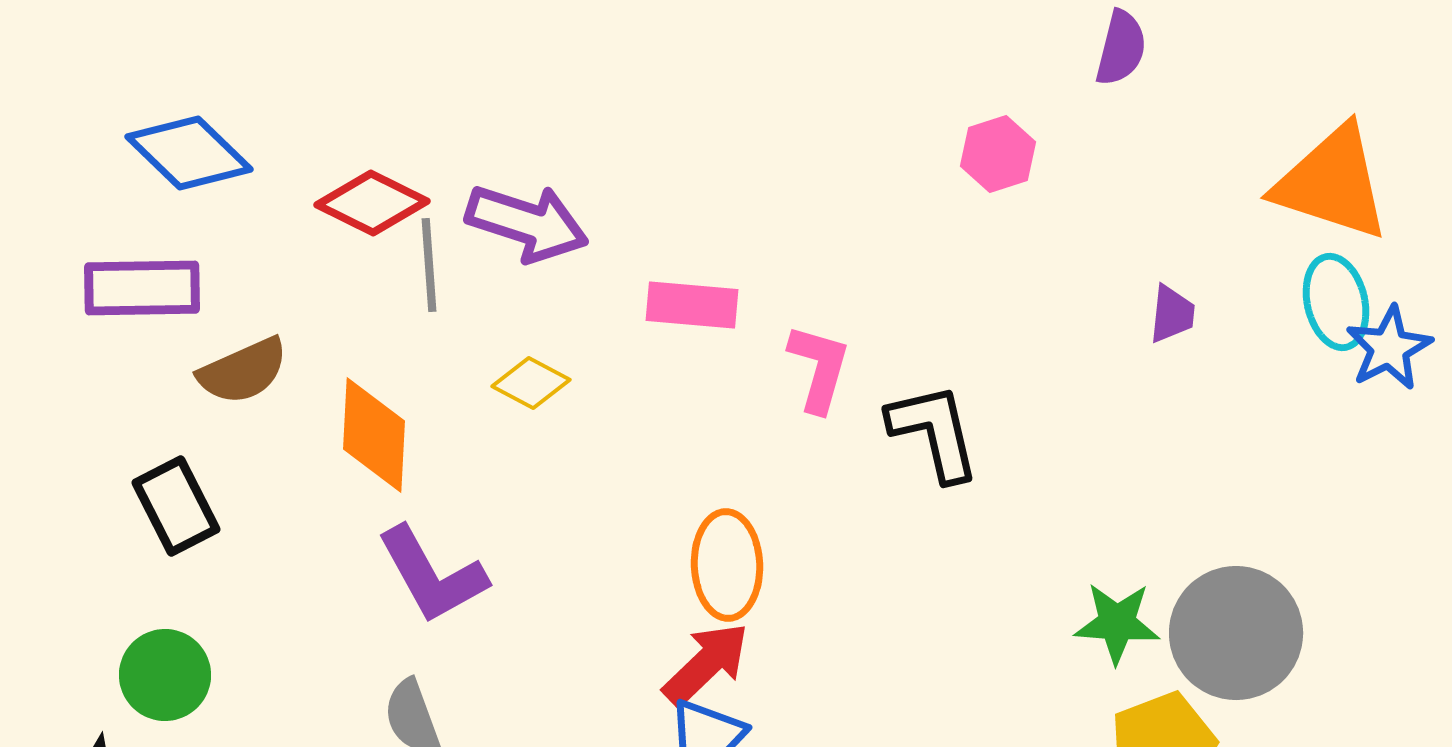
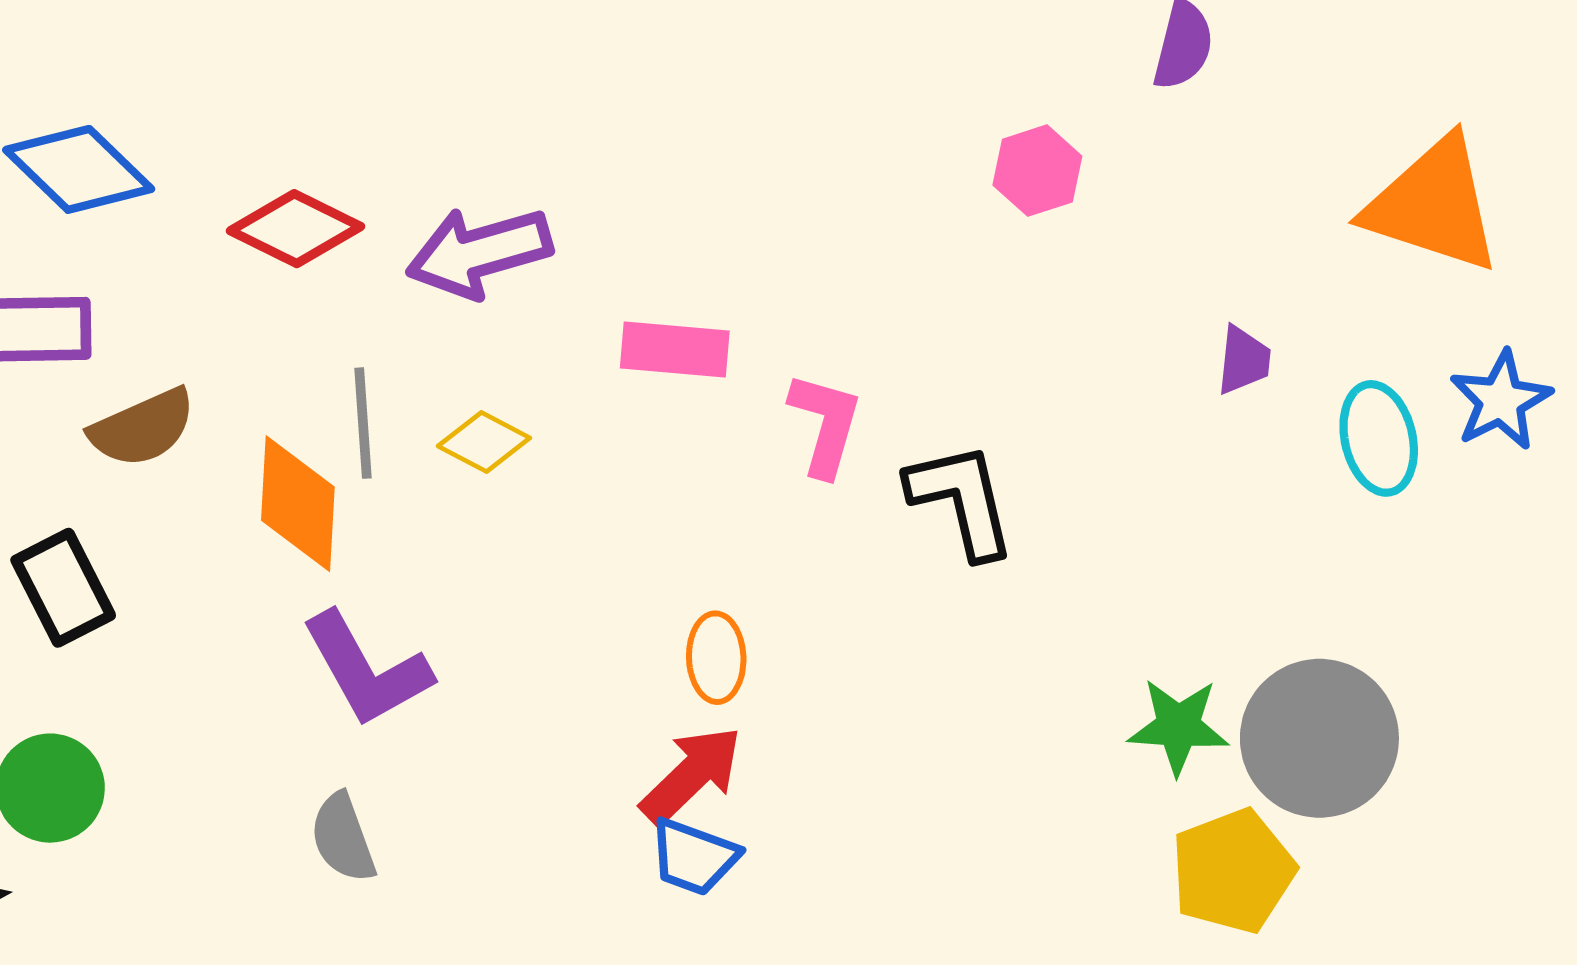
purple arrow: (527, 223) -> (479, 252), turned 146
gray line: (429, 265) -> (363, 423), moved
cyan ellipse: (1336, 302) -> (1379, 438), moved
orange ellipse: (727, 565) -> (716, 658), size x0.7

